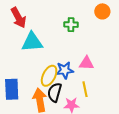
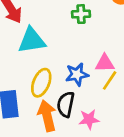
yellow ellipse: (49, 76) -> (41, 83), moved
yellow line: (85, 89) -> (110, 80), moved, turned 49

